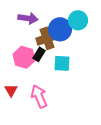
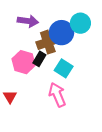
cyan square: (62, 63) -> (64, 68), turned 30
pink arrow: (39, 96) -> (57, 95), moved

